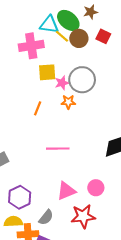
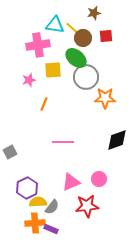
green ellipse: (68, 20) -> (76, 58), moved
yellow line: (62, 36) -> (72, 28), moved
red square: (103, 36) -> (106, 36), turned -32
pink star: (62, 83) -> (29, 80), moved
orange star: (68, 102) -> (105, 98), moved, size x1.5
yellow semicircle: (13, 222) -> (38, 202), moved

